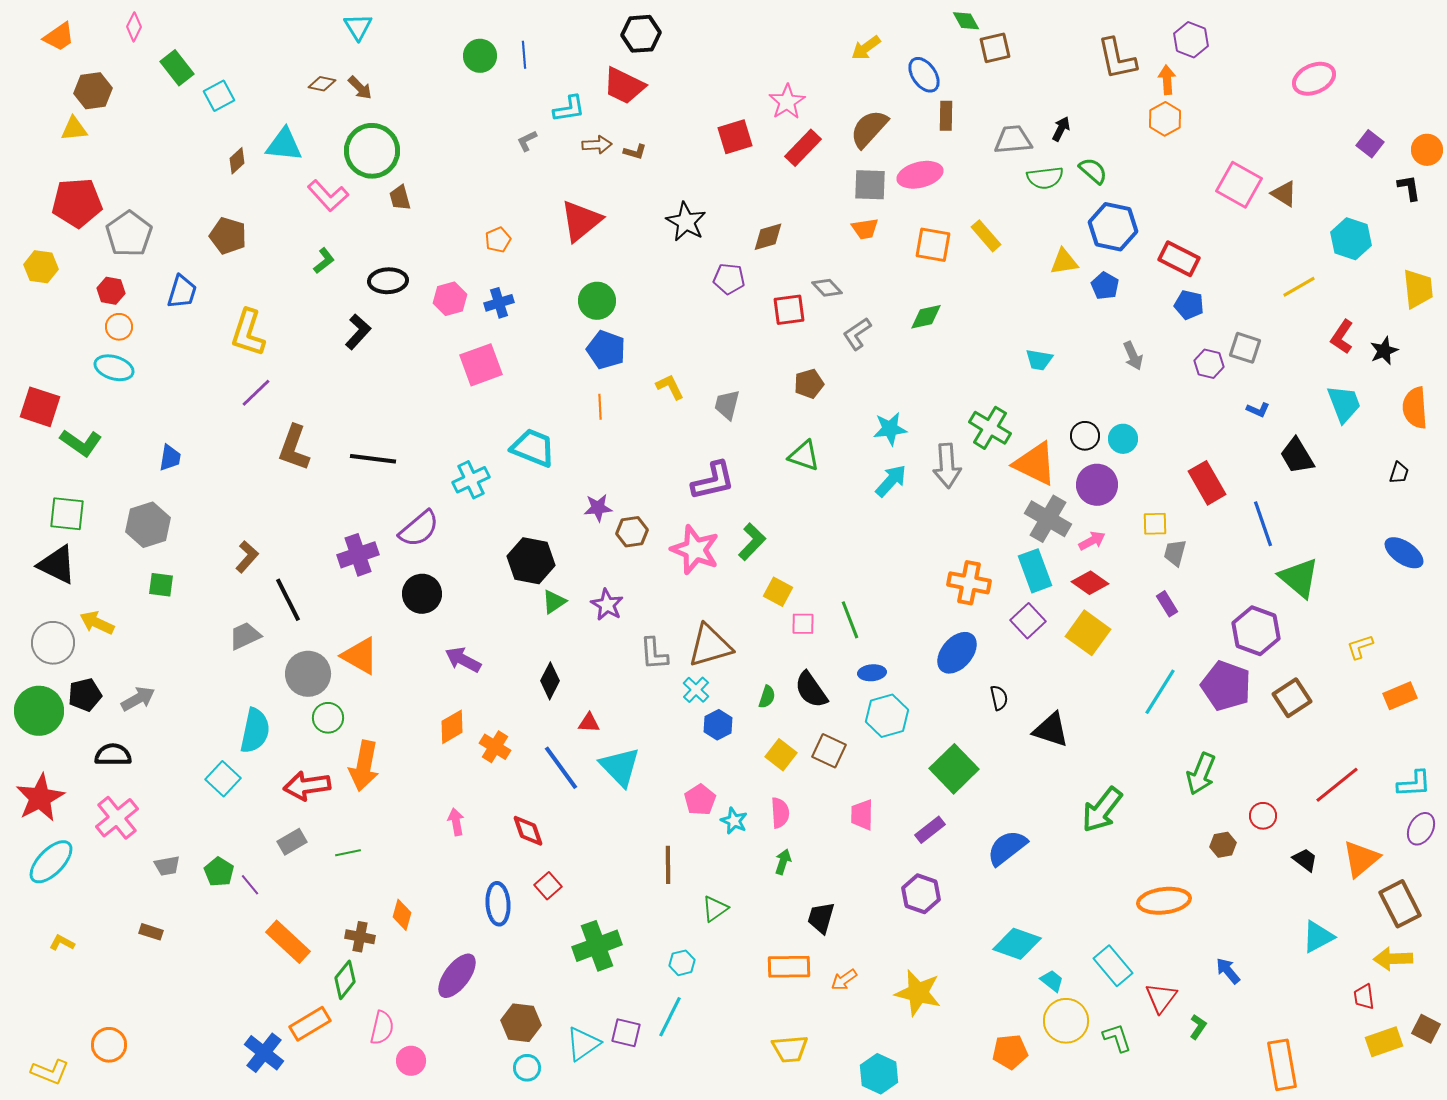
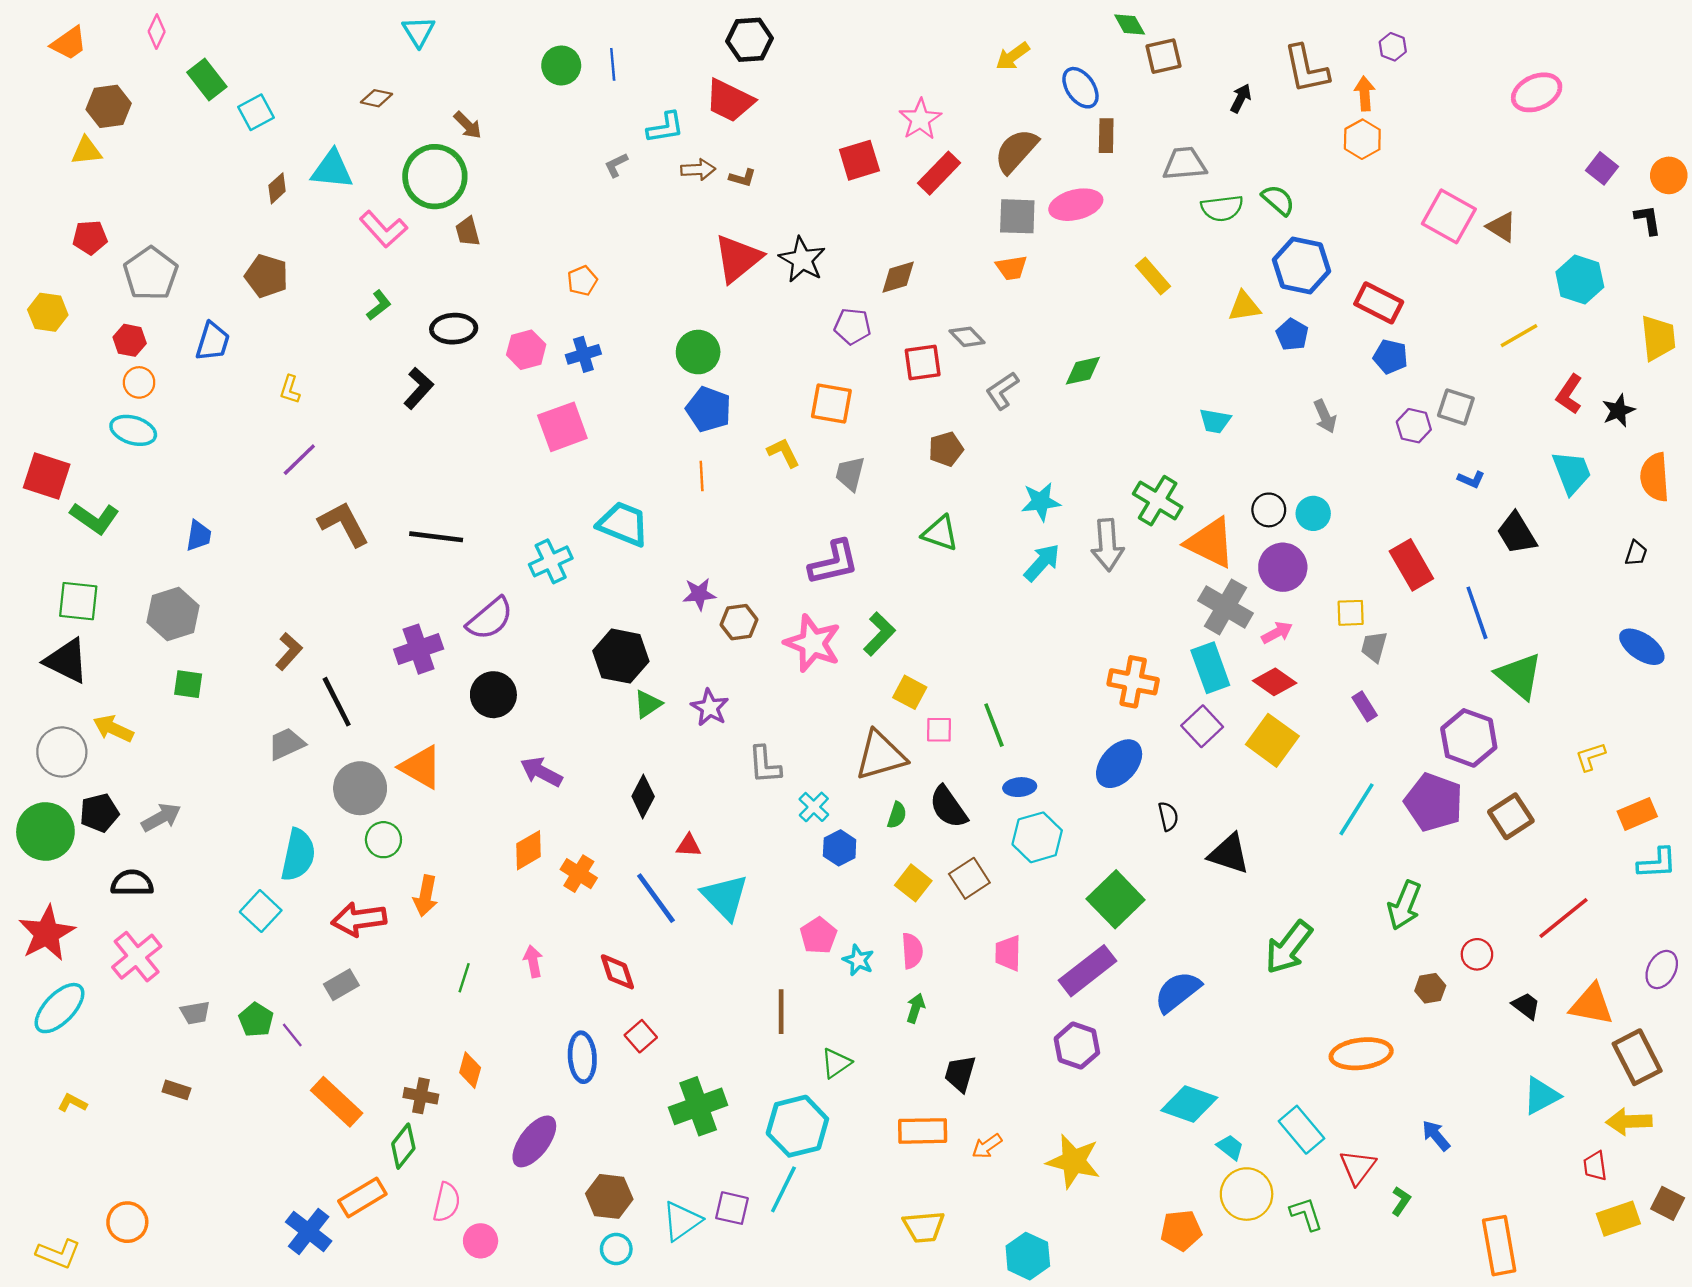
purple hexagon: (1191, 40) -> (1393, 47), size x0.7
brown arrow: (360, 88) -> (468, 125), moved
black arrow: (1061, 129) -> (1241, 98), moved
red pentagon: (77, 203) -> (90, 237), size x0.6
red triangle: (581, 221) -> (738, 258), moved
orange square: (933, 245) -> (831, 403), moved
yellow L-shape: (248, 333) -> (290, 389), size x0.5
brown L-shape: (294, 448) -> (344, 524), turned 132
brown triangle: (710, 646) -> (881, 755), moved
brown square: (829, 751) -> (969, 878), turned 32
orange arrow: (364, 766) -> (426, 896), size x0.7
cyan L-shape: (1414, 784) -> (1657, 863), moved
purple rectangle: (930, 830) -> (1088, 971), size x1.6
green line: (348, 853) -> (464, 978), moved, turned -60
orange triangle: (1361, 859) -> (1592, 1005), turned 51
cyan hexagon: (682, 963) -> (797, 1126), size x2.0

